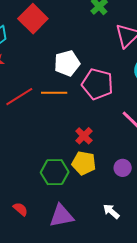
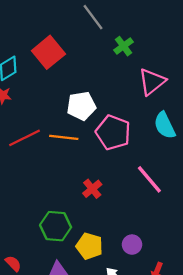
yellow pentagon: (84, 163) -> (89, 246), moved
purple circle: (123, 168) -> (132, 245), moved

